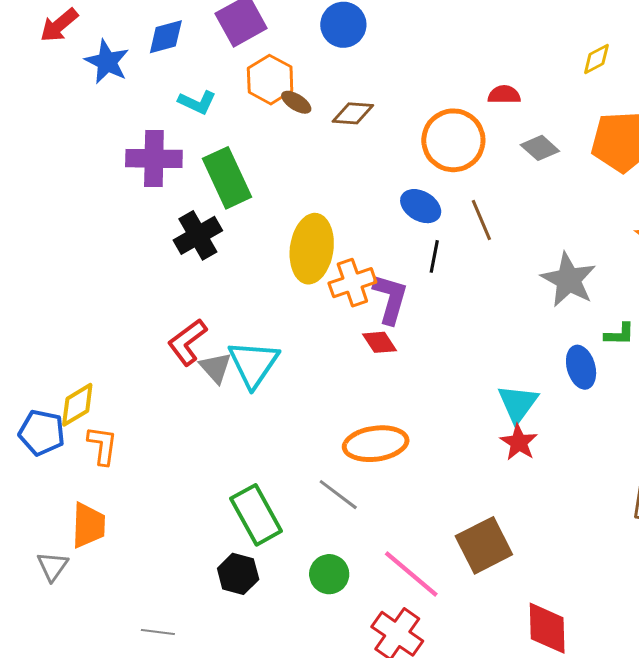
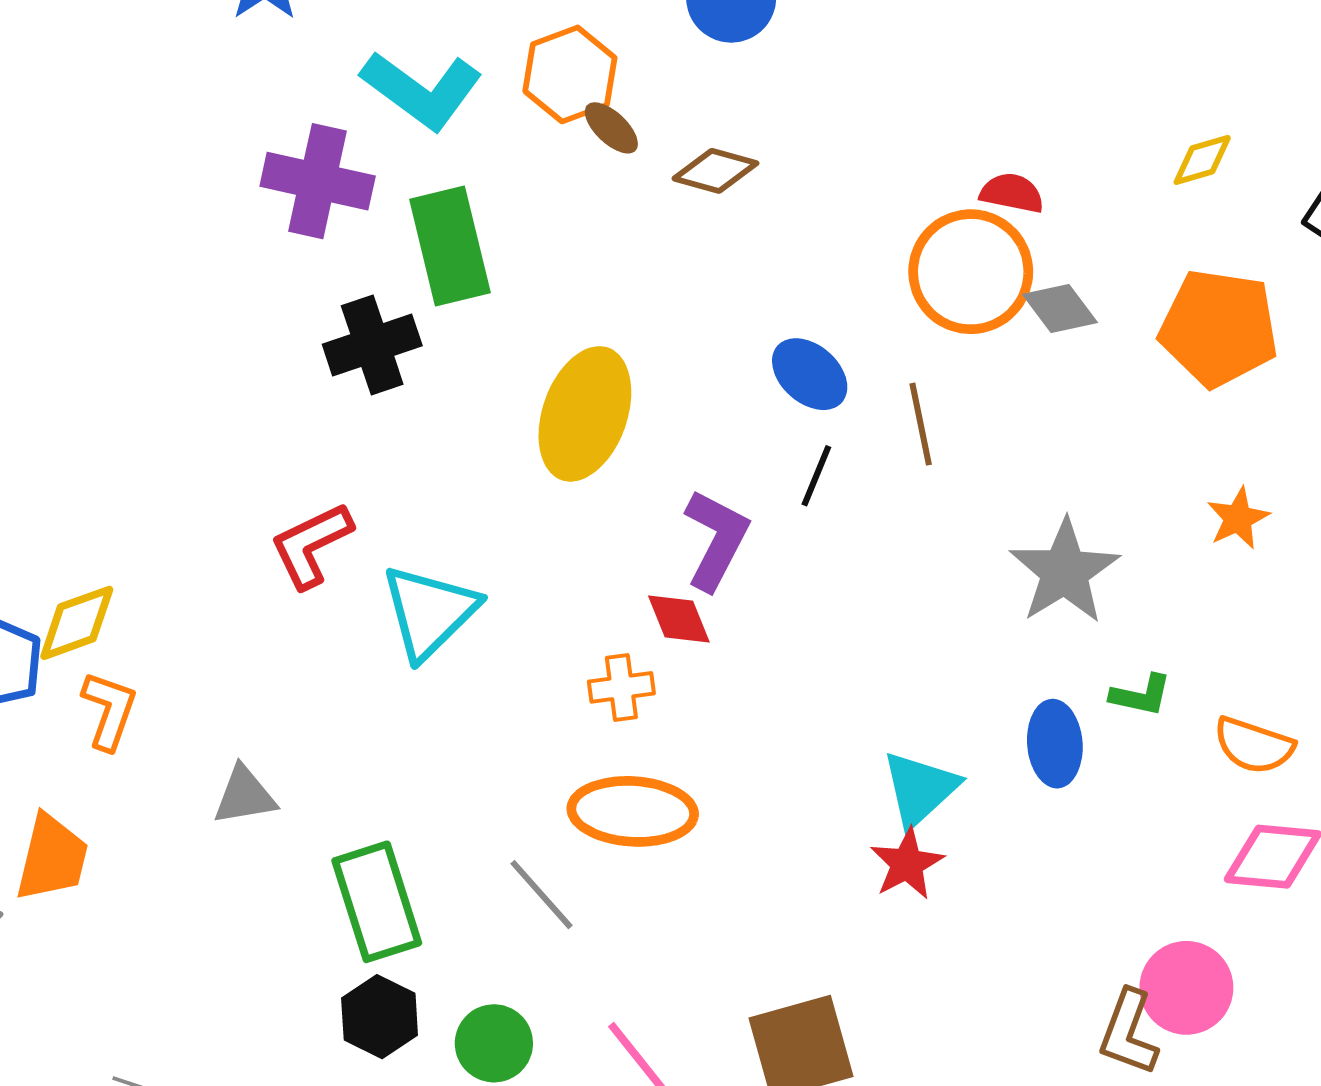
cyan L-shape: (197, 102) -> (422, 90), size x1.6
orange circle: (453, 140) -> (971, 272), moved
orange cross: (352, 283) -> (621, 687), moved, size x0.7
gray triangle: (216, 368) -> (245, 796), moved, turned 51
black hexagon: (238, 574) -> (380, 1017), moved

